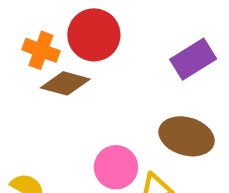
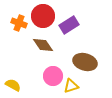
purple rectangle: (193, 59) -> (69, 25), moved
brown diamond: (65, 83) -> (43, 45), moved, turned 40

